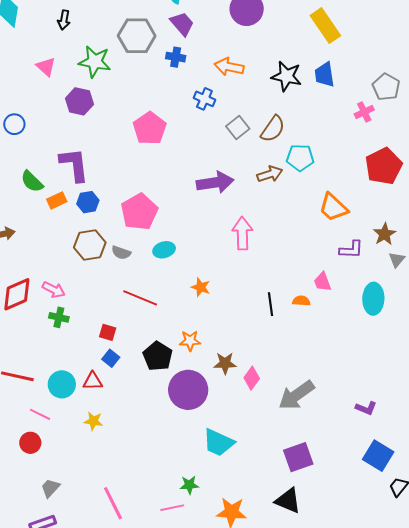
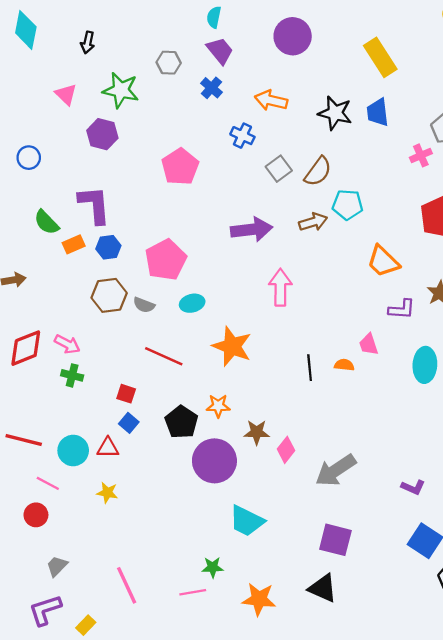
gray hexagon: (137, 36) -> (169, 63), size x0.6
blue cross: (176, 57) -> (212, 88), turned 30
orange star: (201, 287) -> (232, 346), size x1.8
purple square: (298, 457) -> (335, 540), turned 32

